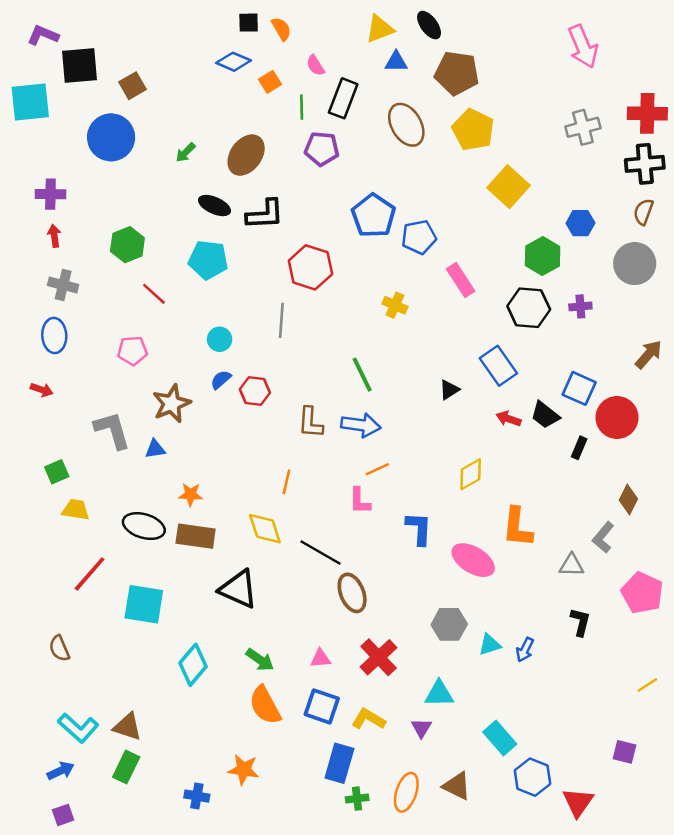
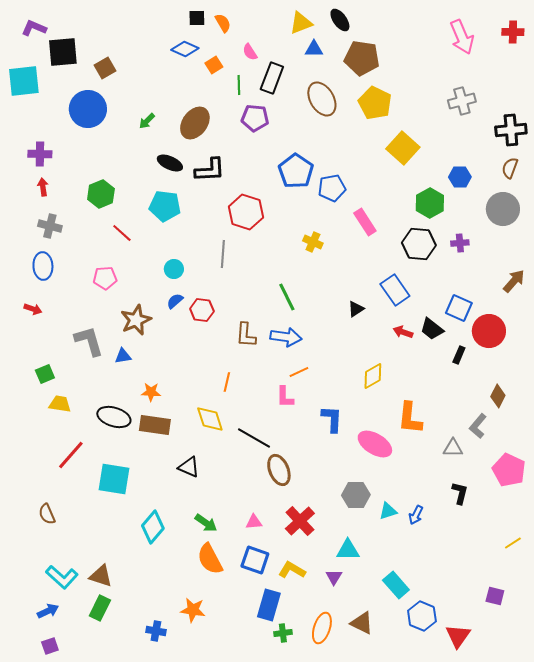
red cross: (647, 113) -> (513, 32), moved, size x0.7
black triangle: (238, 589) -> (189, 467), size x0.7

